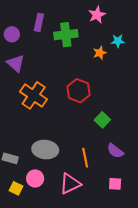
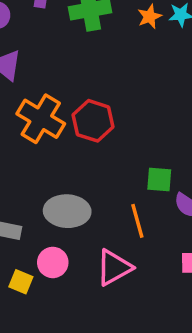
orange star: (100, 53) -> (150, 17), moved
red hexagon: (79, 91) -> (93, 121), moved
green square: (102, 120) -> (159, 180), moved, turned -35

